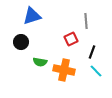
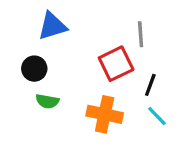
red square: (71, 39) -> (116, 64), size x1.5
green semicircle: (40, 62) -> (47, 101), moved

